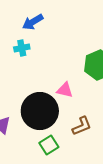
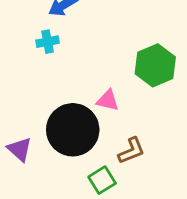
green square: (49, 145) -> (102, 180), moved

